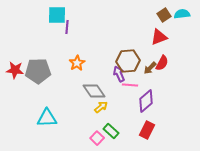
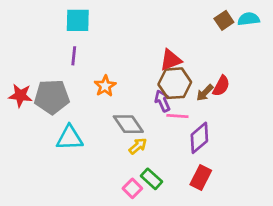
purple line: (67, 27) -> (74, 56), moved
red triangle: (159, 37) -> (171, 60), moved
cyan triangle: (47, 118) -> (70, 138), moved

